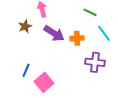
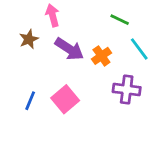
orange cross: (77, 38) -> (101, 56), turned -32
pink square: (44, 82) -> (65, 99), moved

